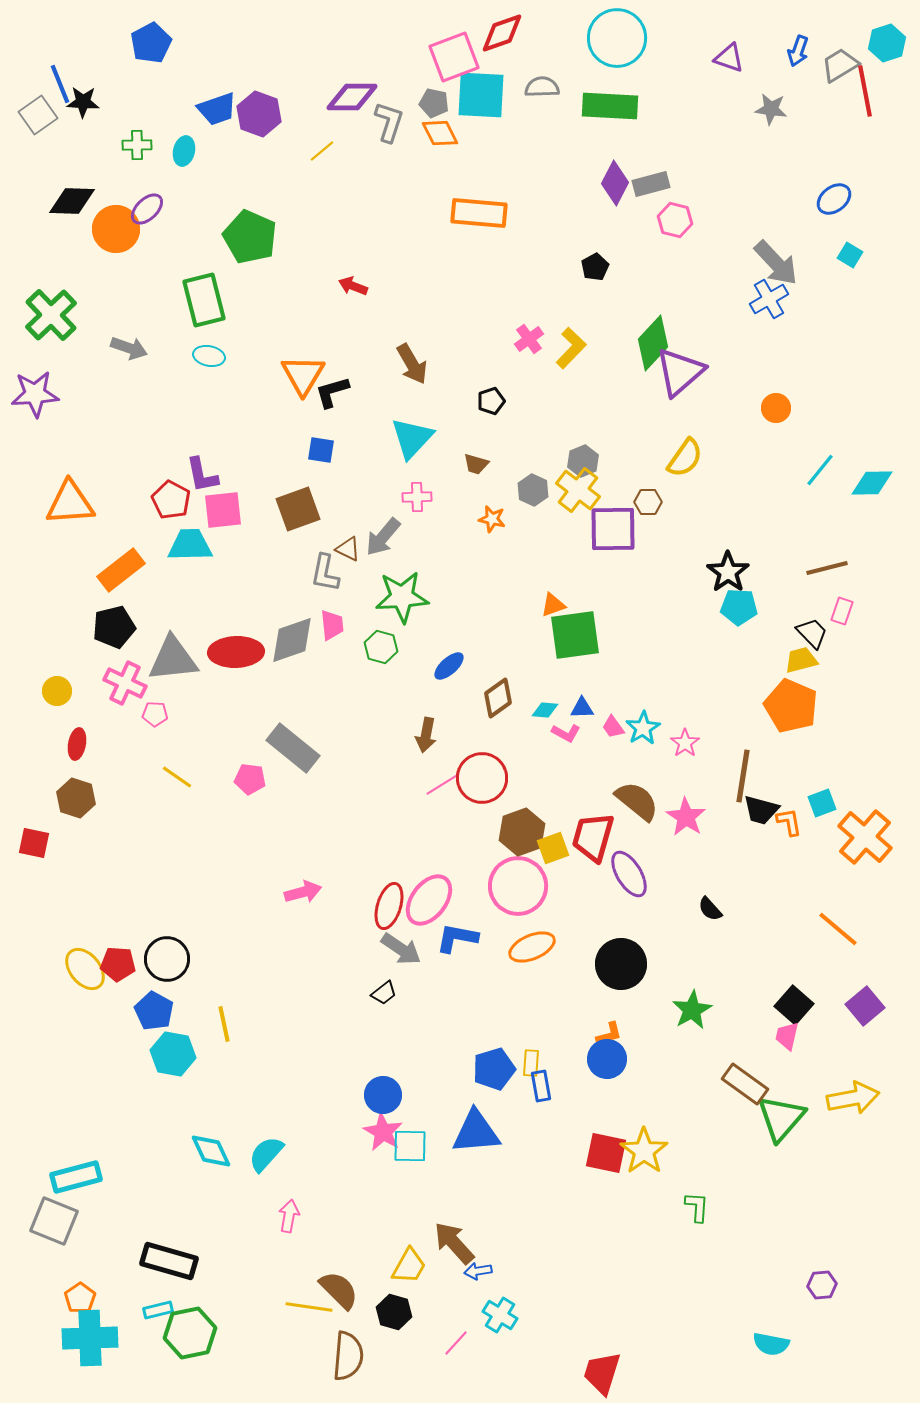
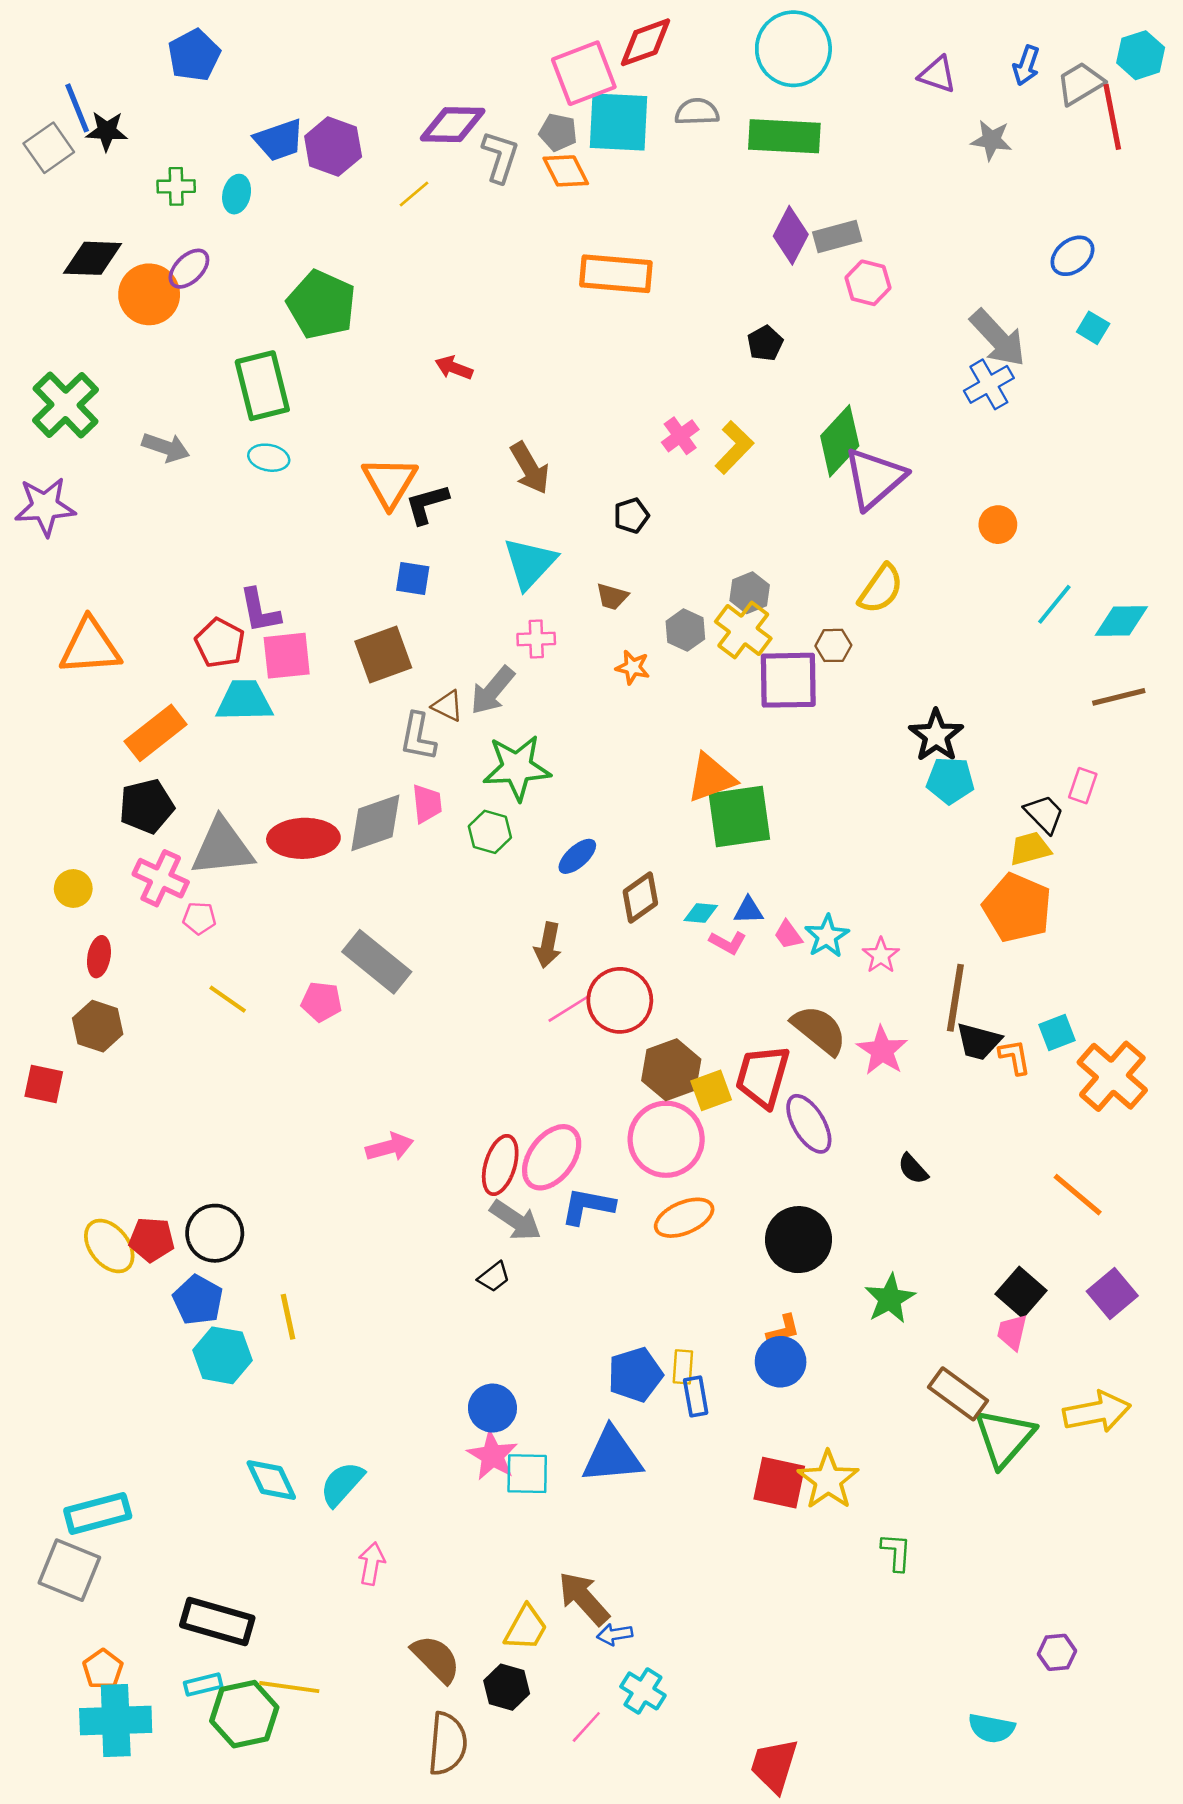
brown line: (827, 568) -> (1119, 697), moved
orange triangle: (553, 605) -> (711, 778), size x1.6
yellow line: (309, 1307) -> (289, 1687), moved

